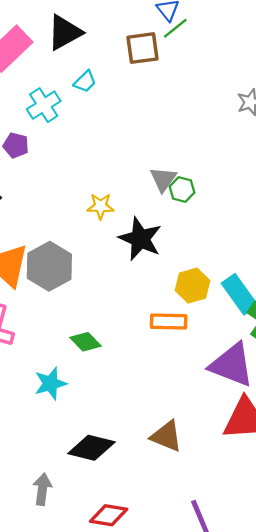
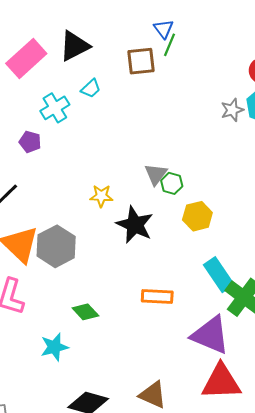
green line: (175, 28) -> (169, 45), turned -30
yellow hexagon: (192, 286) -> (197, 216), moved

